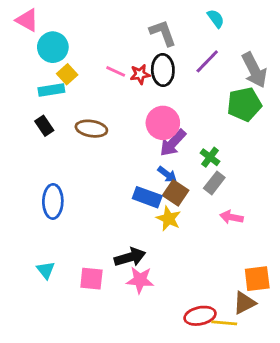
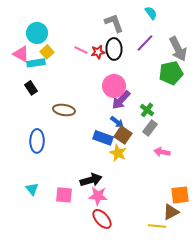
pink triangle: (27, 20) -> (21, 54), moved
brown ellipse: (91, 129) -> (64, 110), moved
red ellipse: (200, 316) -> (102, 219), moved, turned 60

